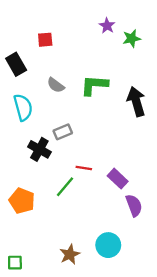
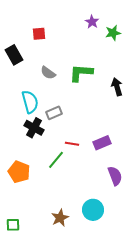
black arrow: (136, 102) -> (117, 87), size x0.7
cyan semicircle: (23, 107) -> (30, 102), moved
purple rectangle: (118, 179) -> (102, 143), moved, turned -66

